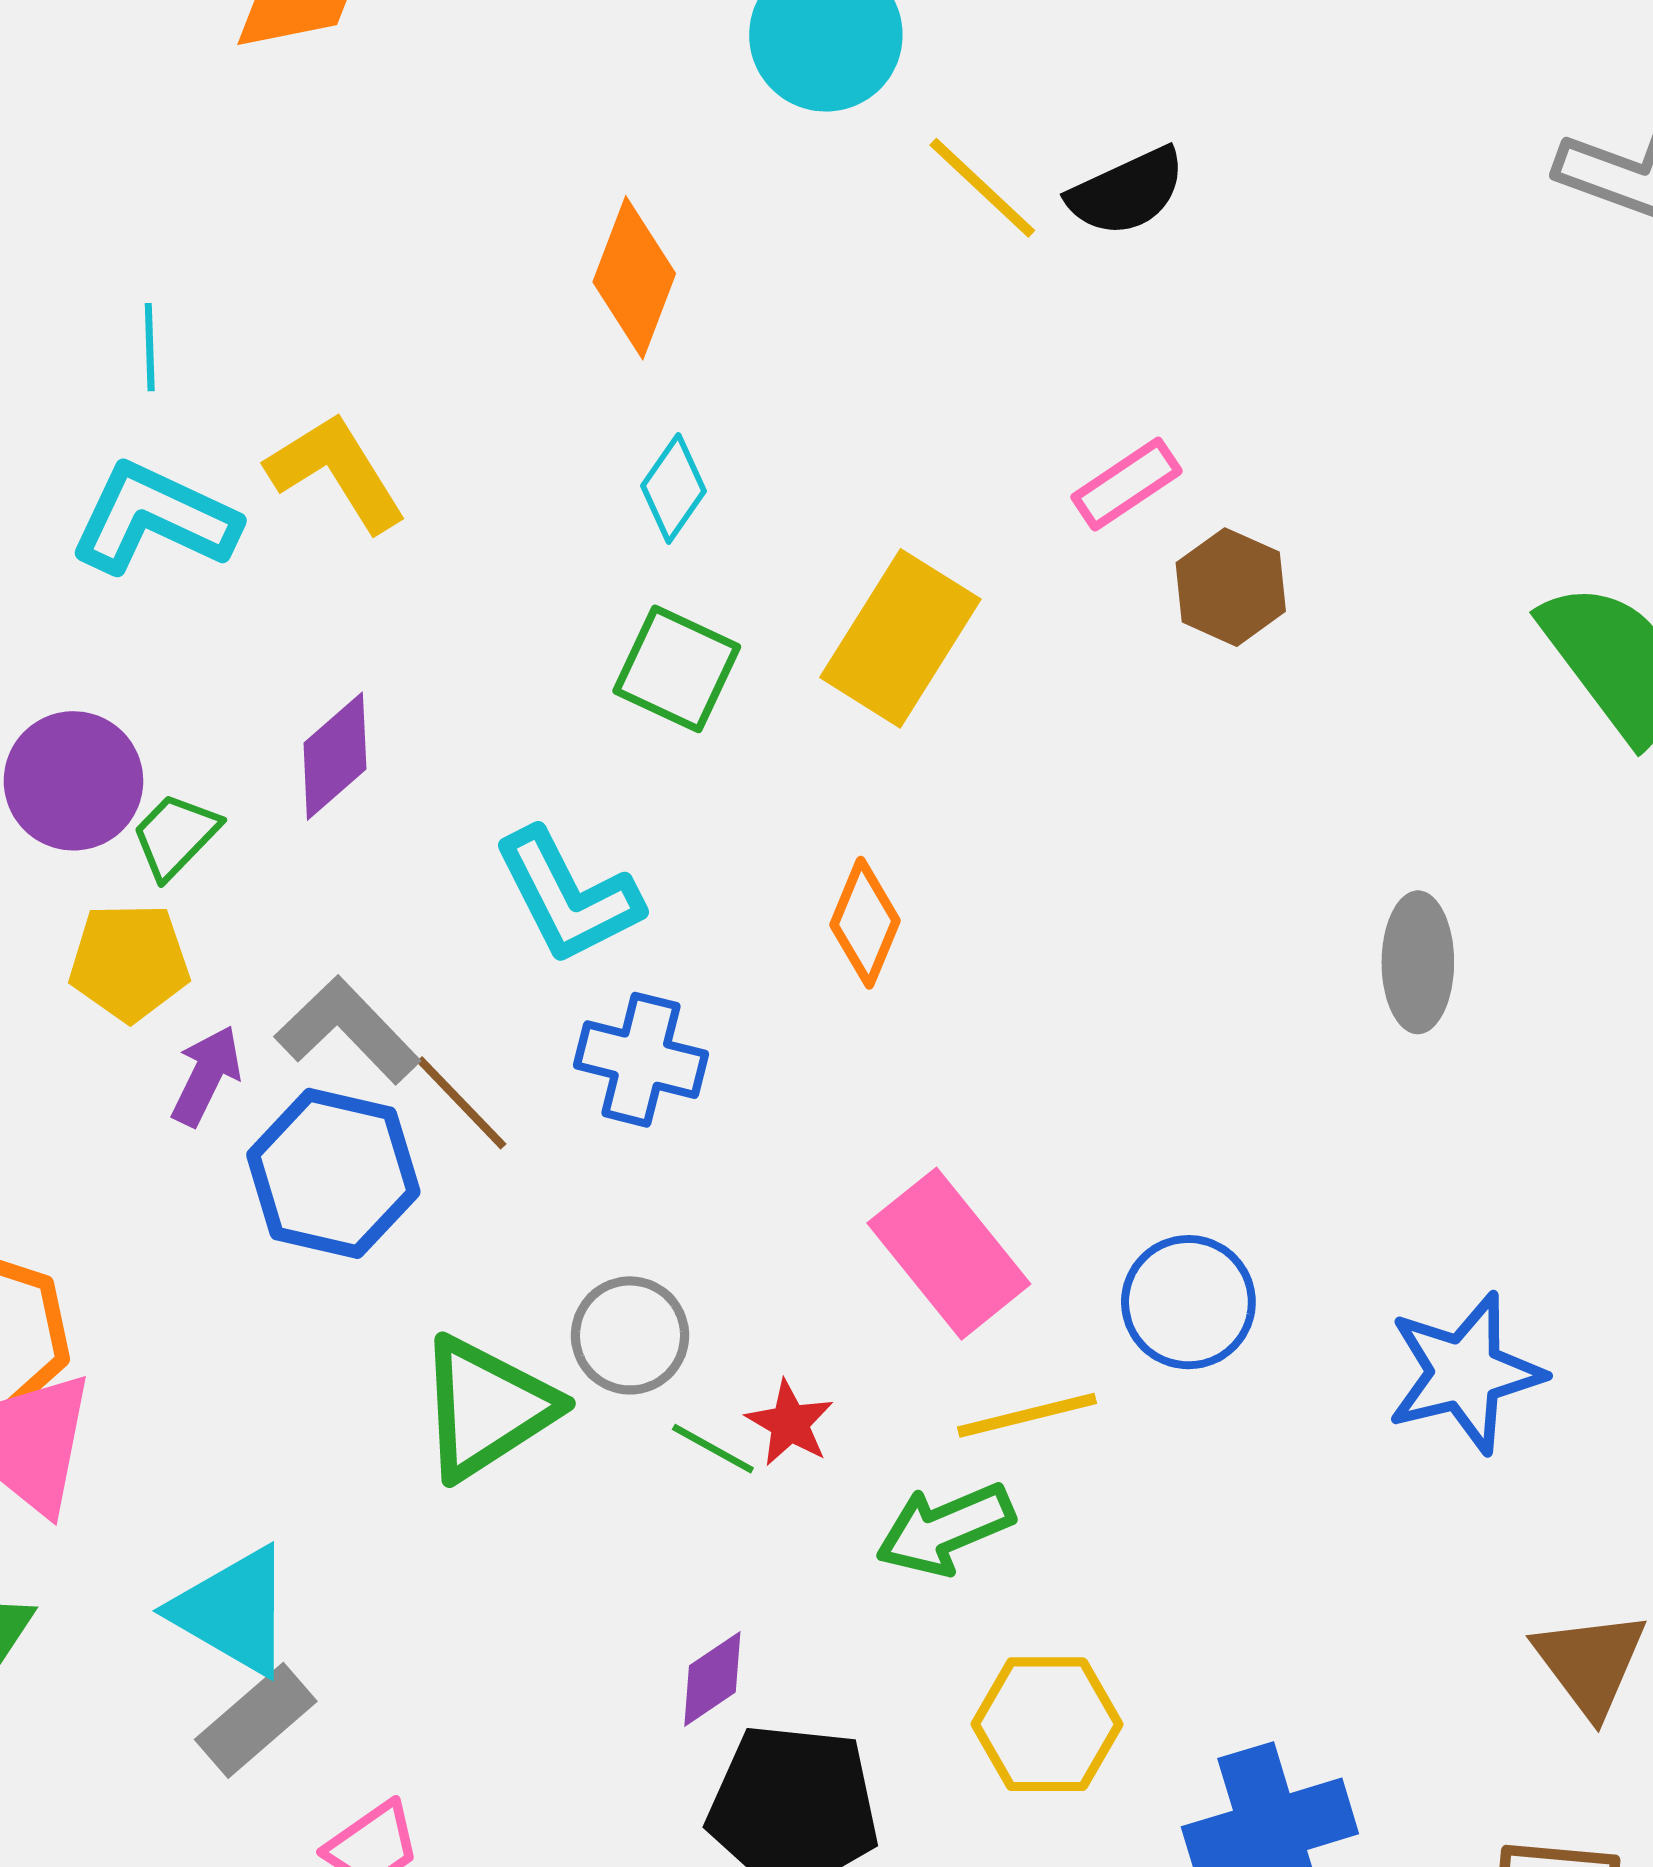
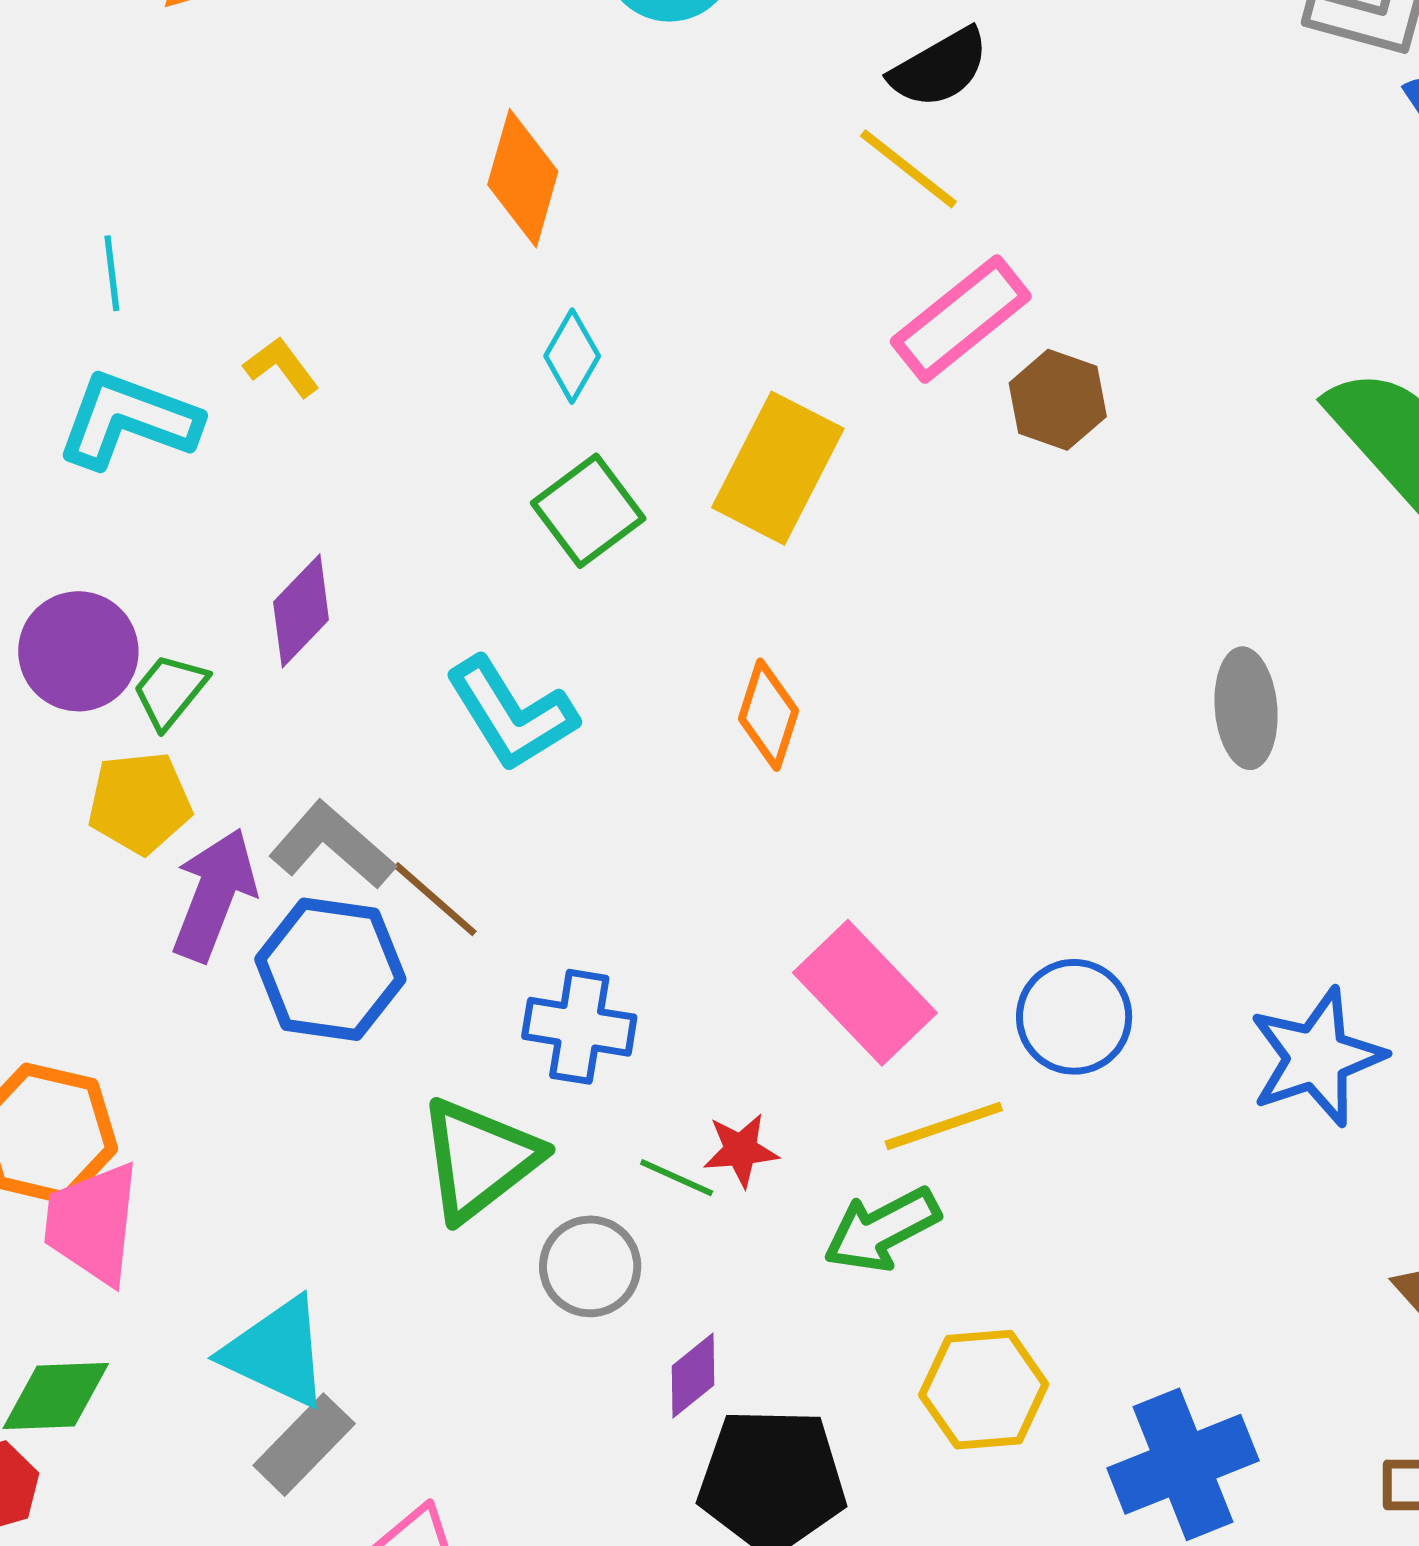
yellow line: (982, 188) -> (908, 169), moved
yellow L-shape: (336, 472) -> (281, 367), size x0.6
pink rectangle: (1127, 484) -> (961, 319), size x1.5
green square: (677, 669) -> (588, 511), turned 33
blue cross: (641, 1060) -> (579, 1027), moved
purple arrow: (206, 1076) -> (214, 895), size x1.5
gray circle: (630, 1335) -> (590, 1266), moved
red star: (790, 1423) -> (741, 1150), turned -30

